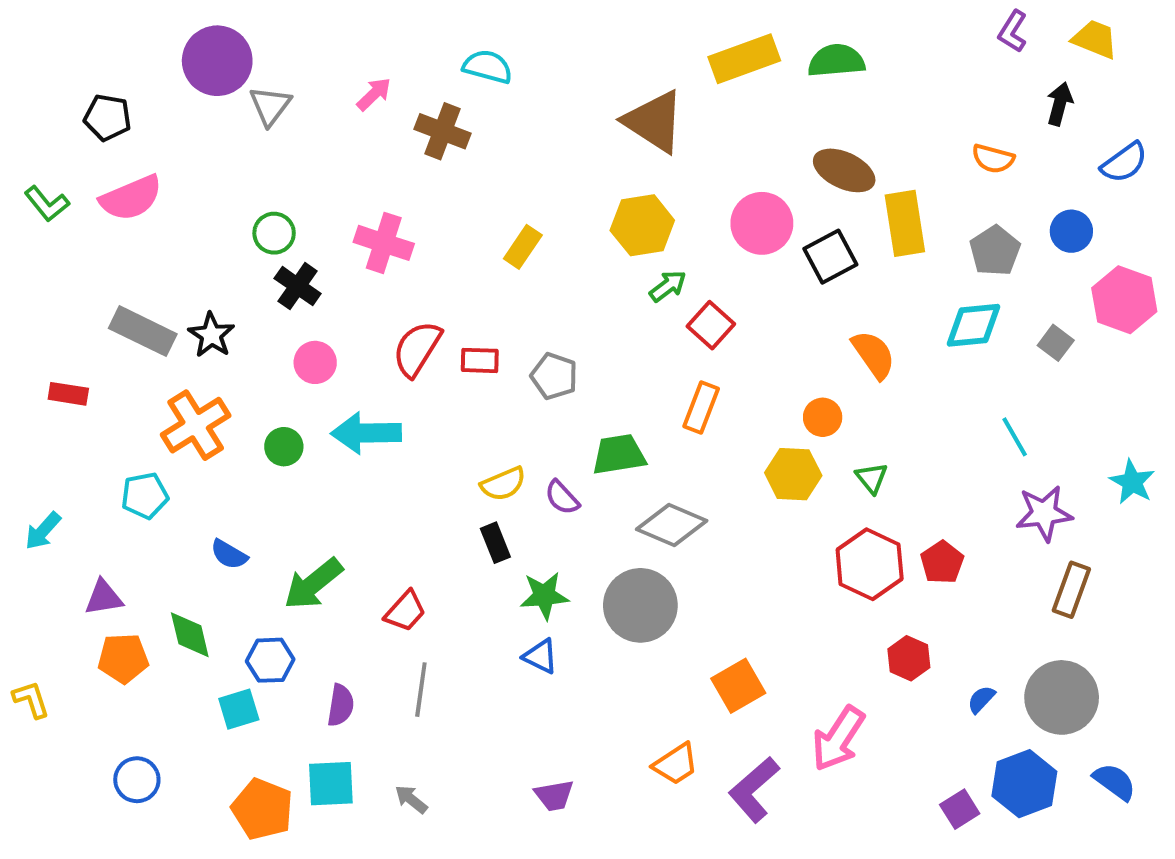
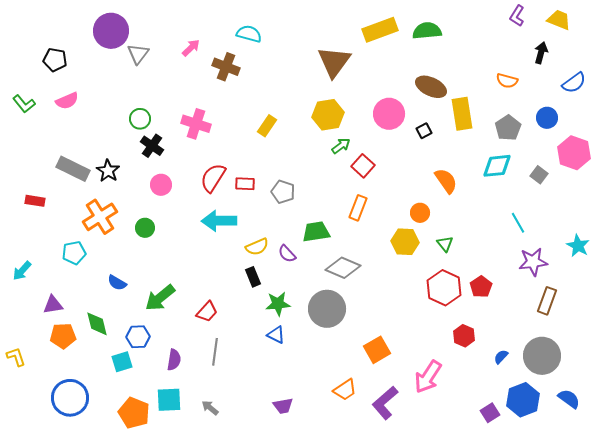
brown triangle: (654, 121) -> (334, 62), turned 33
pink semicircle: (131, 198) -> (67, 101), size x0.7
black square: (830, 257) -> (424, 131), size x0.6
cyan arrow: (366, 433) -> (219, 221), moved
blue circle: (137, 780) -> (70, 398), size x1.6

